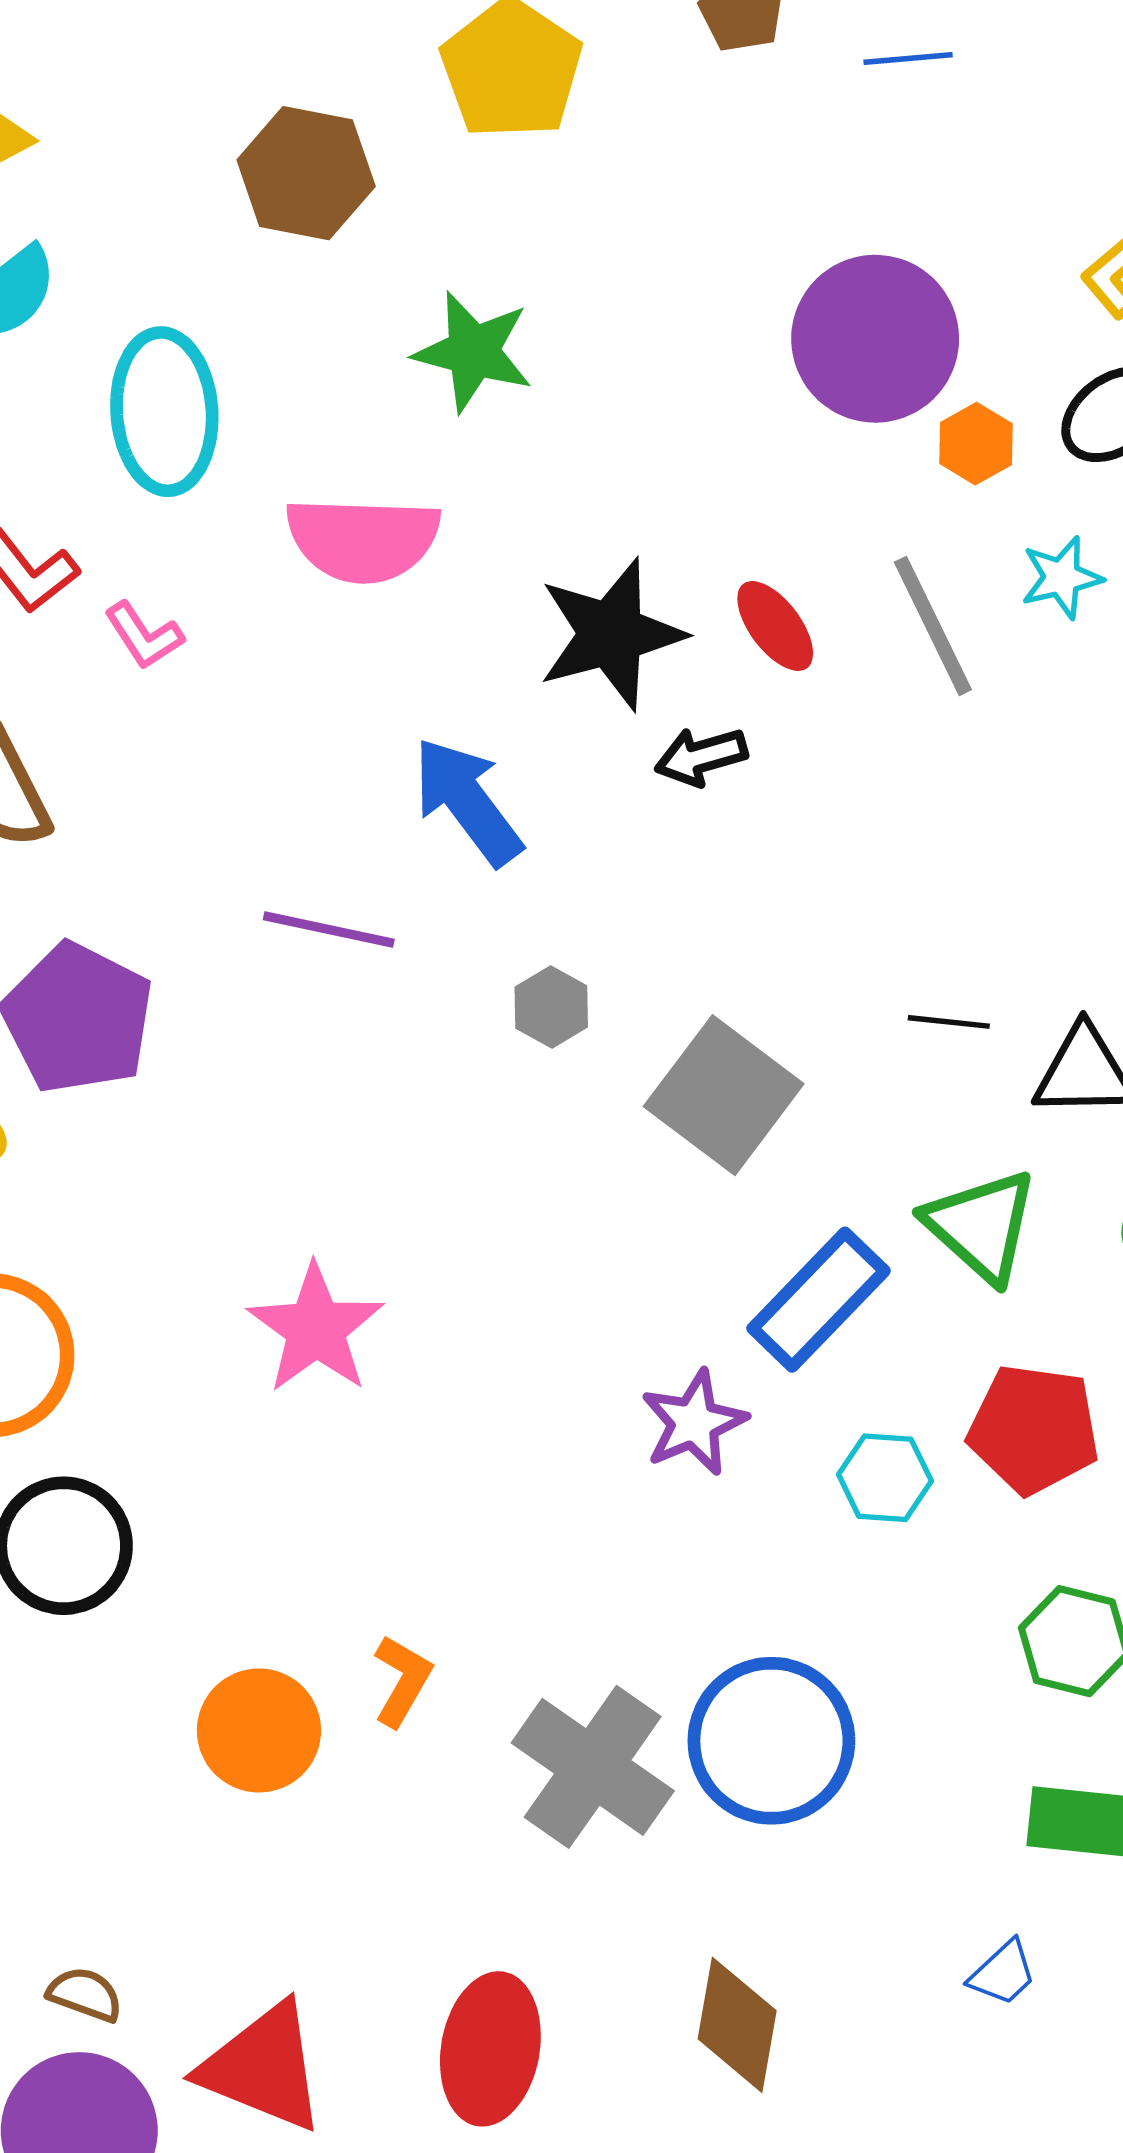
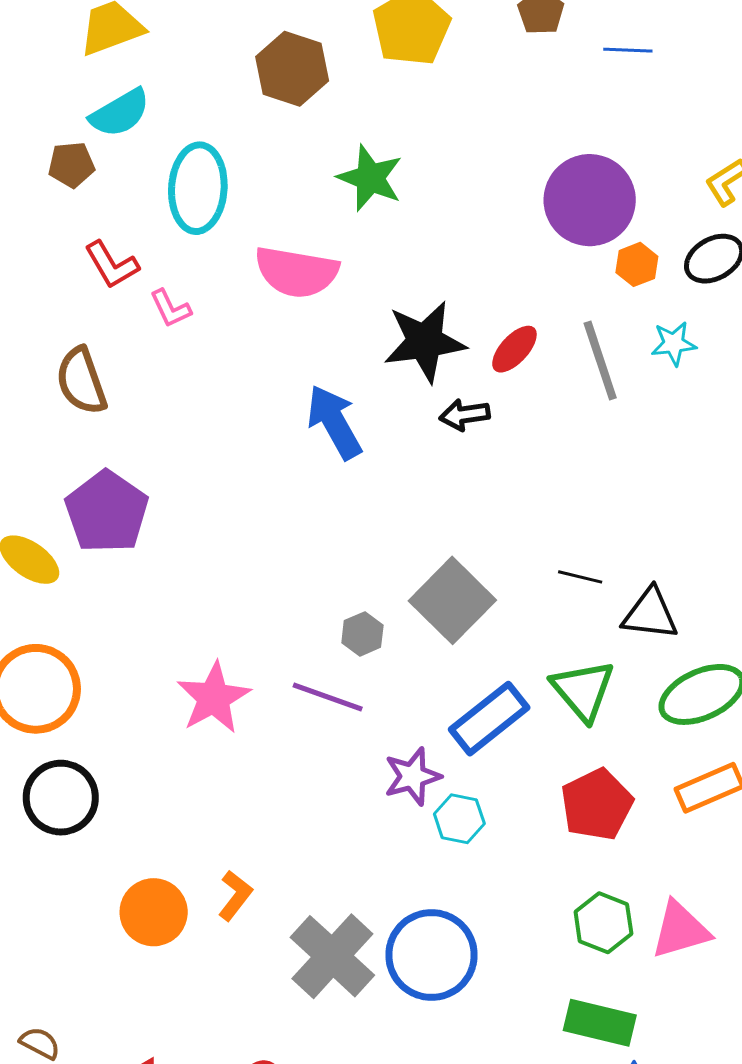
red ellipse: (775, 626) -> (514, 349), turned 72
purple line: (329, 930) -> (328, 697), moved
gray hexagon: (551, 1007) -> (362, 634), moved
red pentagon: (1034, 1429) -> (597, 805), turned 30
cyan hexagon: (885, 1478) -> (459, 819), moved

